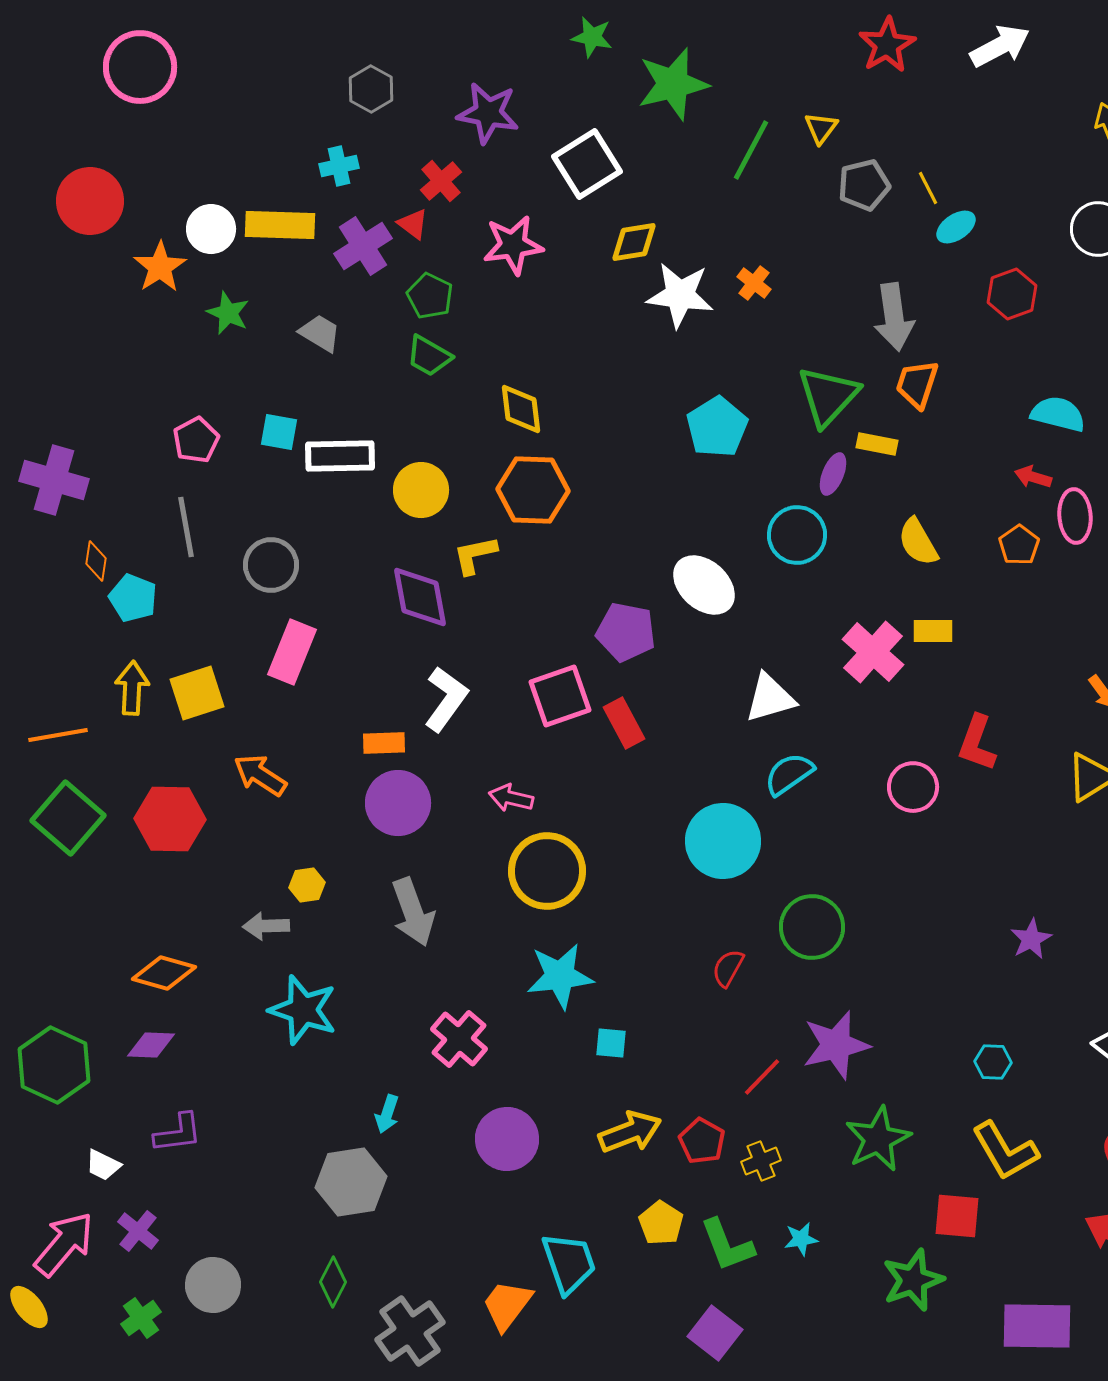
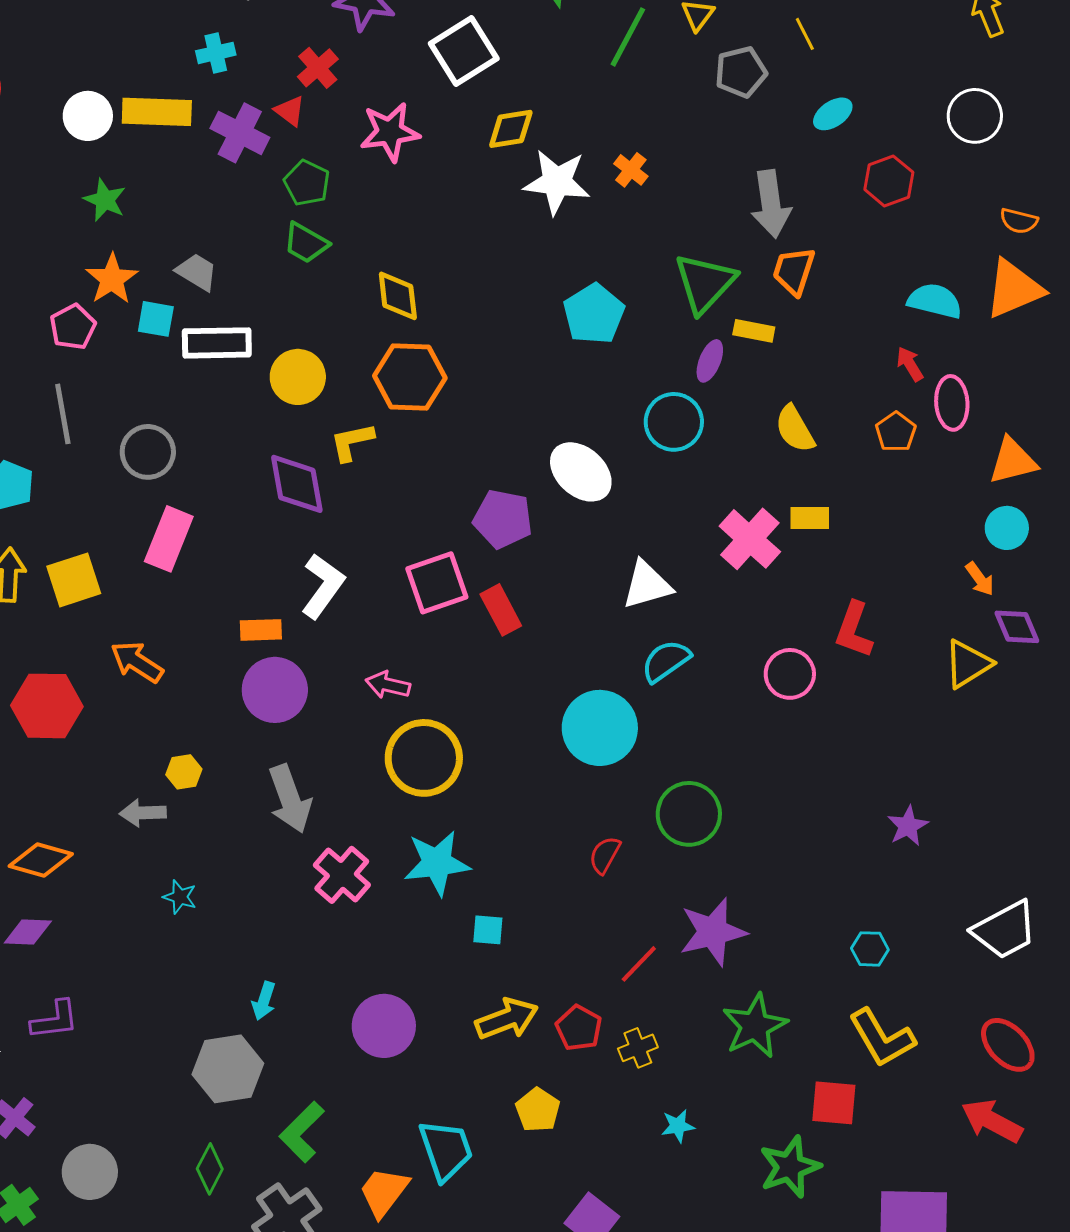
yellow line: (928, 188) -> (805, 34), moved
purple cross: (363, 246) -> (240, 133), turned -30
orange star: (160, 267) -> (112, 279), moved
gray trapezoid: (320, 333) -> (197, 272), moved
red arrow: (1033, 477) -> (910, 364), turned 42
cyan star: (303, 1010) -> (180, 897), size x0.5
pink cross: (459, 1039) -> (342, 875), moved
green L-shape: (727, 1245) -> (302, 1132), moved, turned 66

